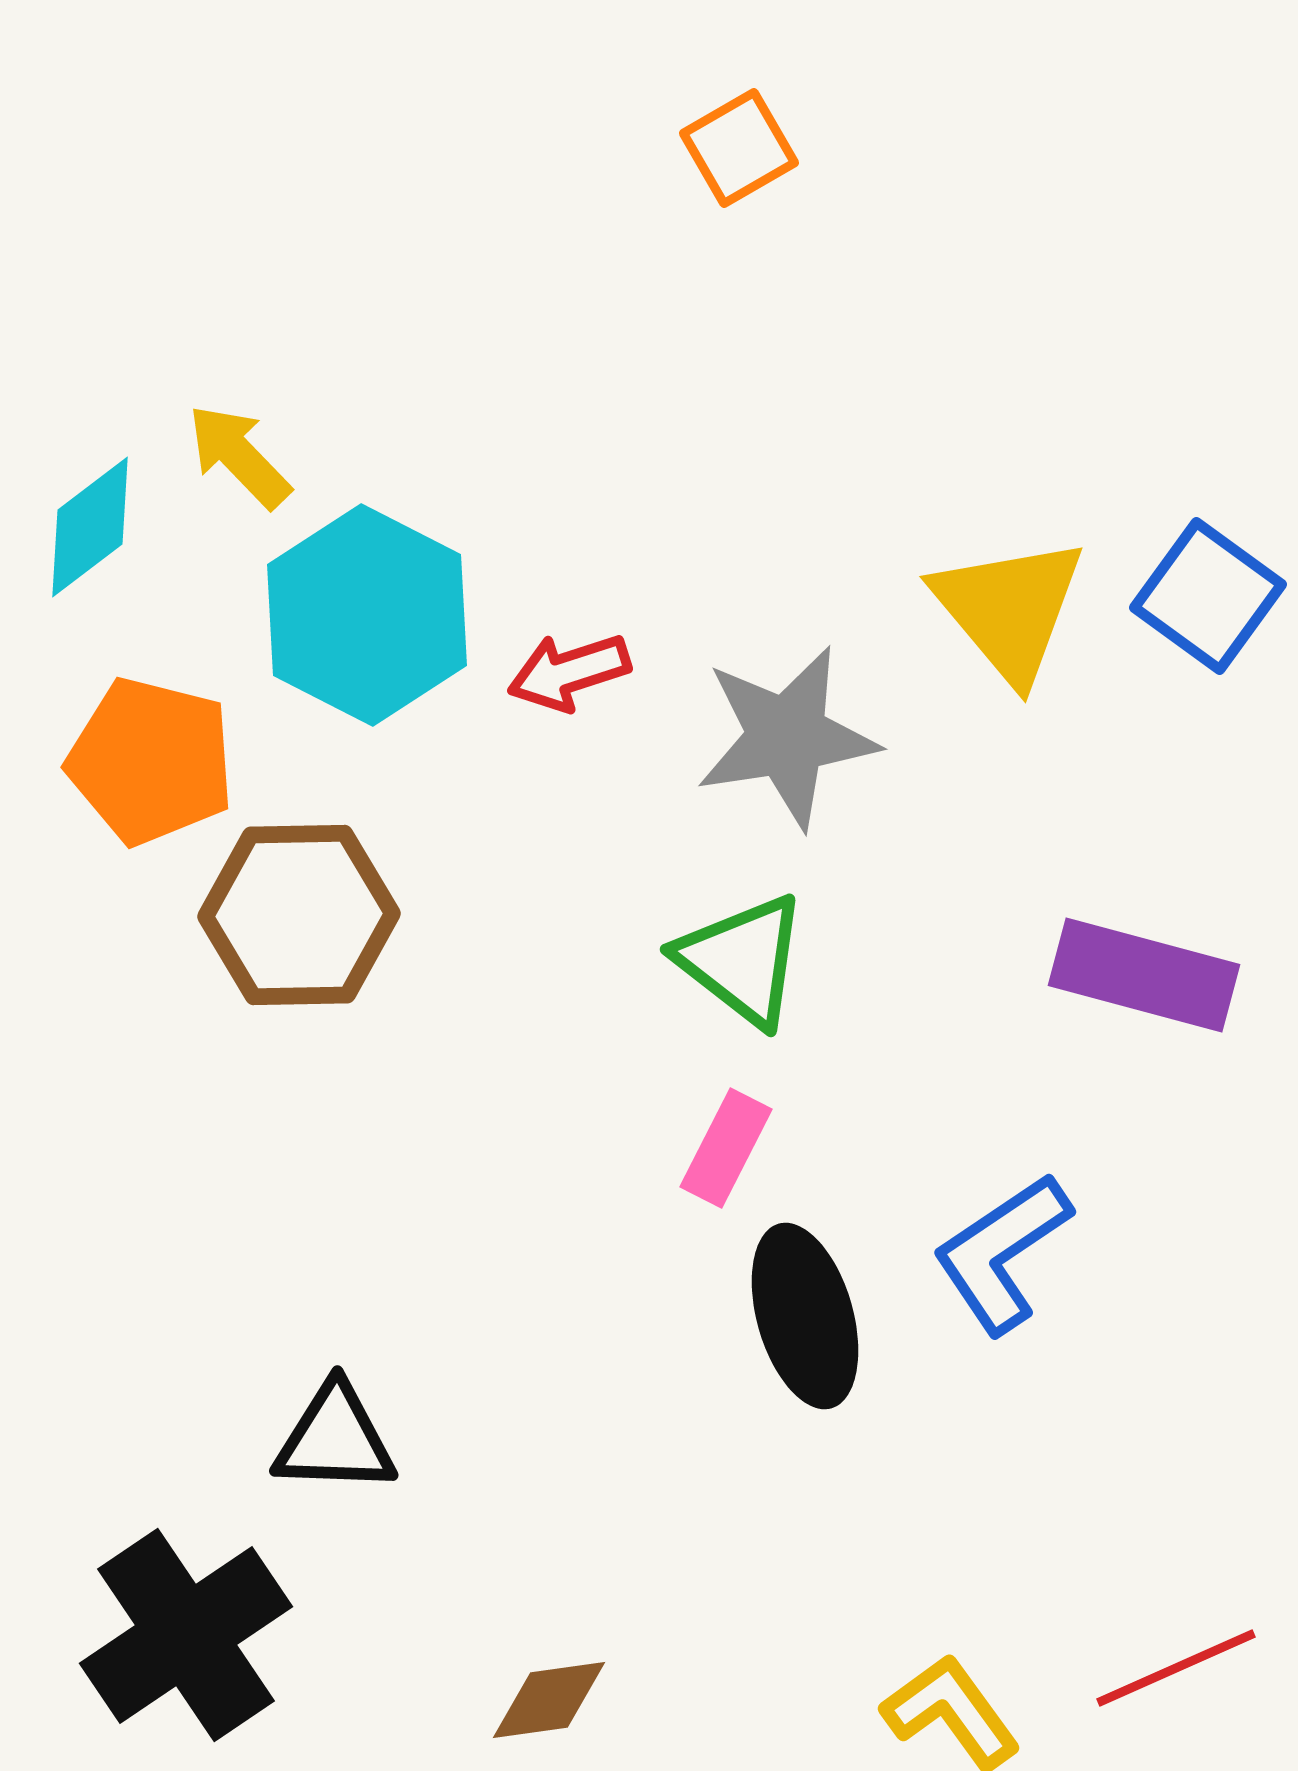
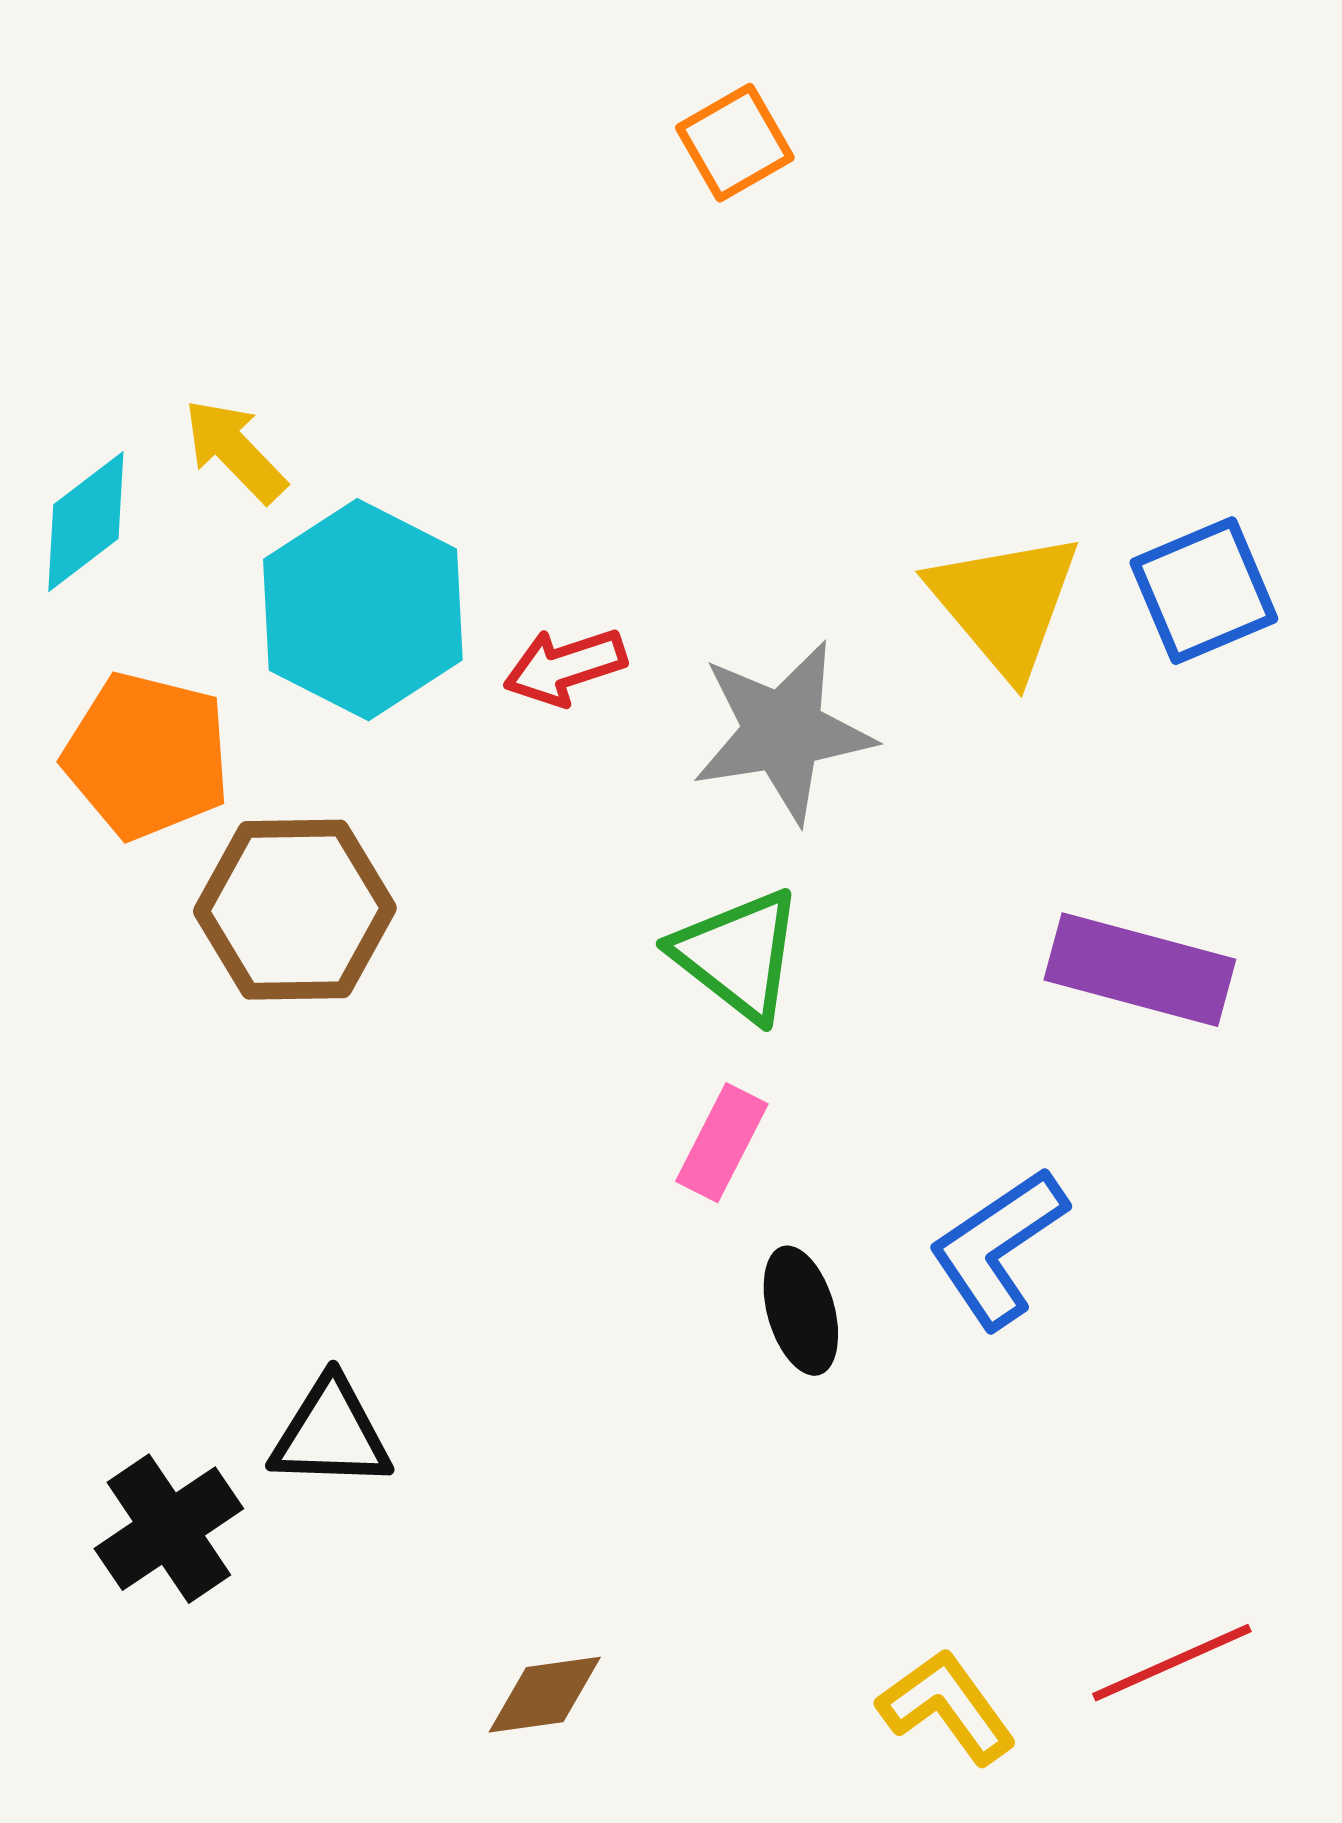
blue square: (1208, 596) -> (1204, 591), turned 31
black ellipse: (805, 1316) -> (801, 1311), size x0.7
black cross: (186, 1635) -> (169, 1529), moved, size x0.7

